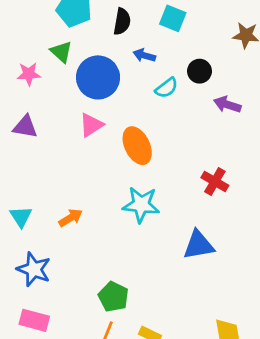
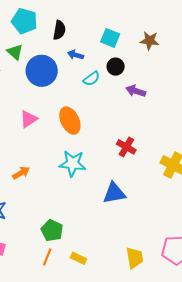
cyan square: (173, 18) -> (110, 38), moved
pink triangle: (91, 125) -> (29, 119), moved

